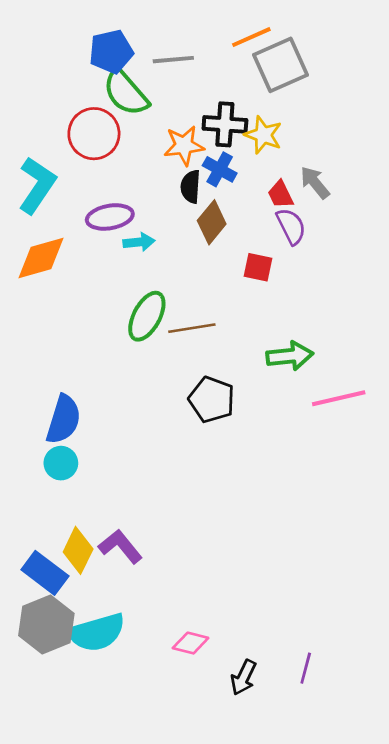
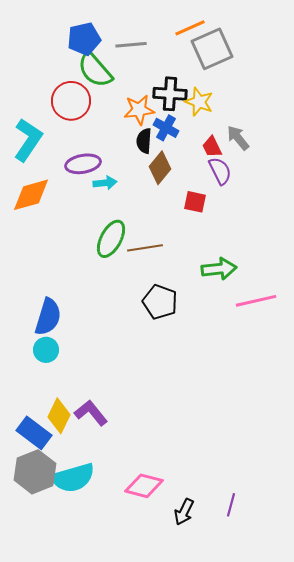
pink diamond: (191, 643) -> (144, 486), size x1.4

